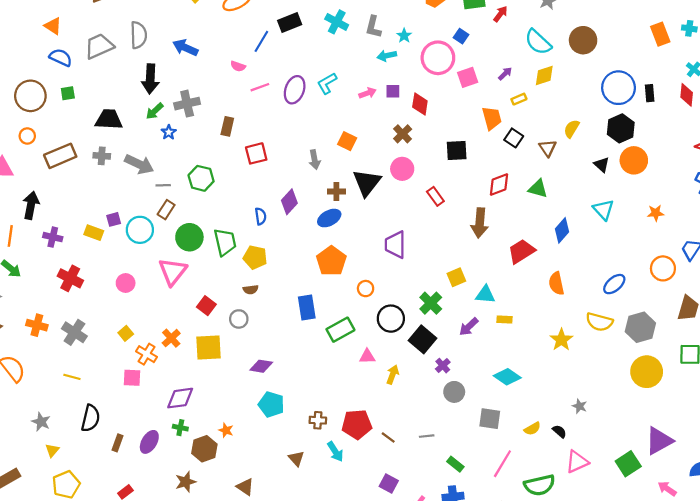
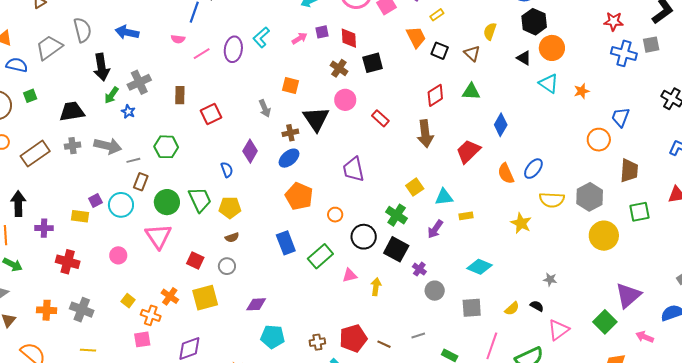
black square: (457, 150) -> (373, 63), moved
cyan triangle: (603, 210) -> (549, 84), moved
blue ellipse: (614, 284) -> (533, 169), moved

